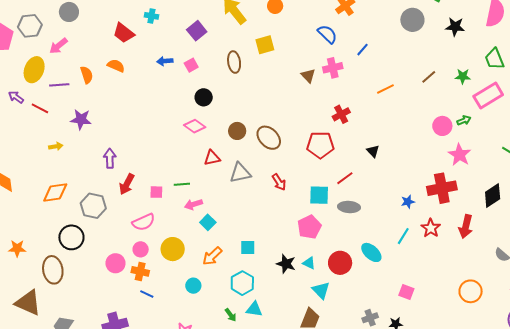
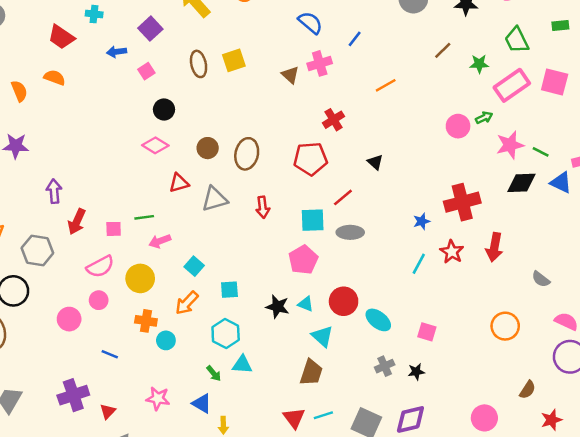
yellow square: (265, 45) -> (234, 60), moved
blue arrow: (165, 61) -> (117, 52), moved
brown line: (429, 77) -> (443, 50), moved
brown ellipse: (269, 138) -> (247, 154), turned 60
pink star: (459, 155) -> (510, 145), moved, turned 30
red arrow: (279, 182) -> (263, 207), turned 30
black diamond: (493, 195) -> (521, 183), moved, turned 35
cyan square: (208, 222) -> (194, 266), moved
yellow circle: (173, 249) -> (140, 278), moved
cyan ellipse: (371, 252) -> (378, 320), moved
orange cross: (140, 271) -> (146, 321), moved

